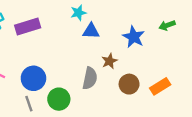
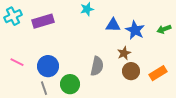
green arrow: (167, 25) -> (164, 29), moved
blue triangle: (91, 31) -> (113, 25), moved
brown star: (109, 61) -> (124, 53), moved

